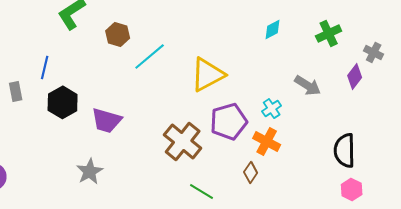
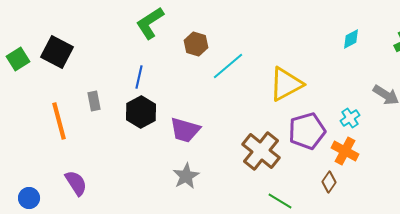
blue line: (45, 67) -> (139, 77), moved
gray star: (90, 171) -> (186, 176), moved

